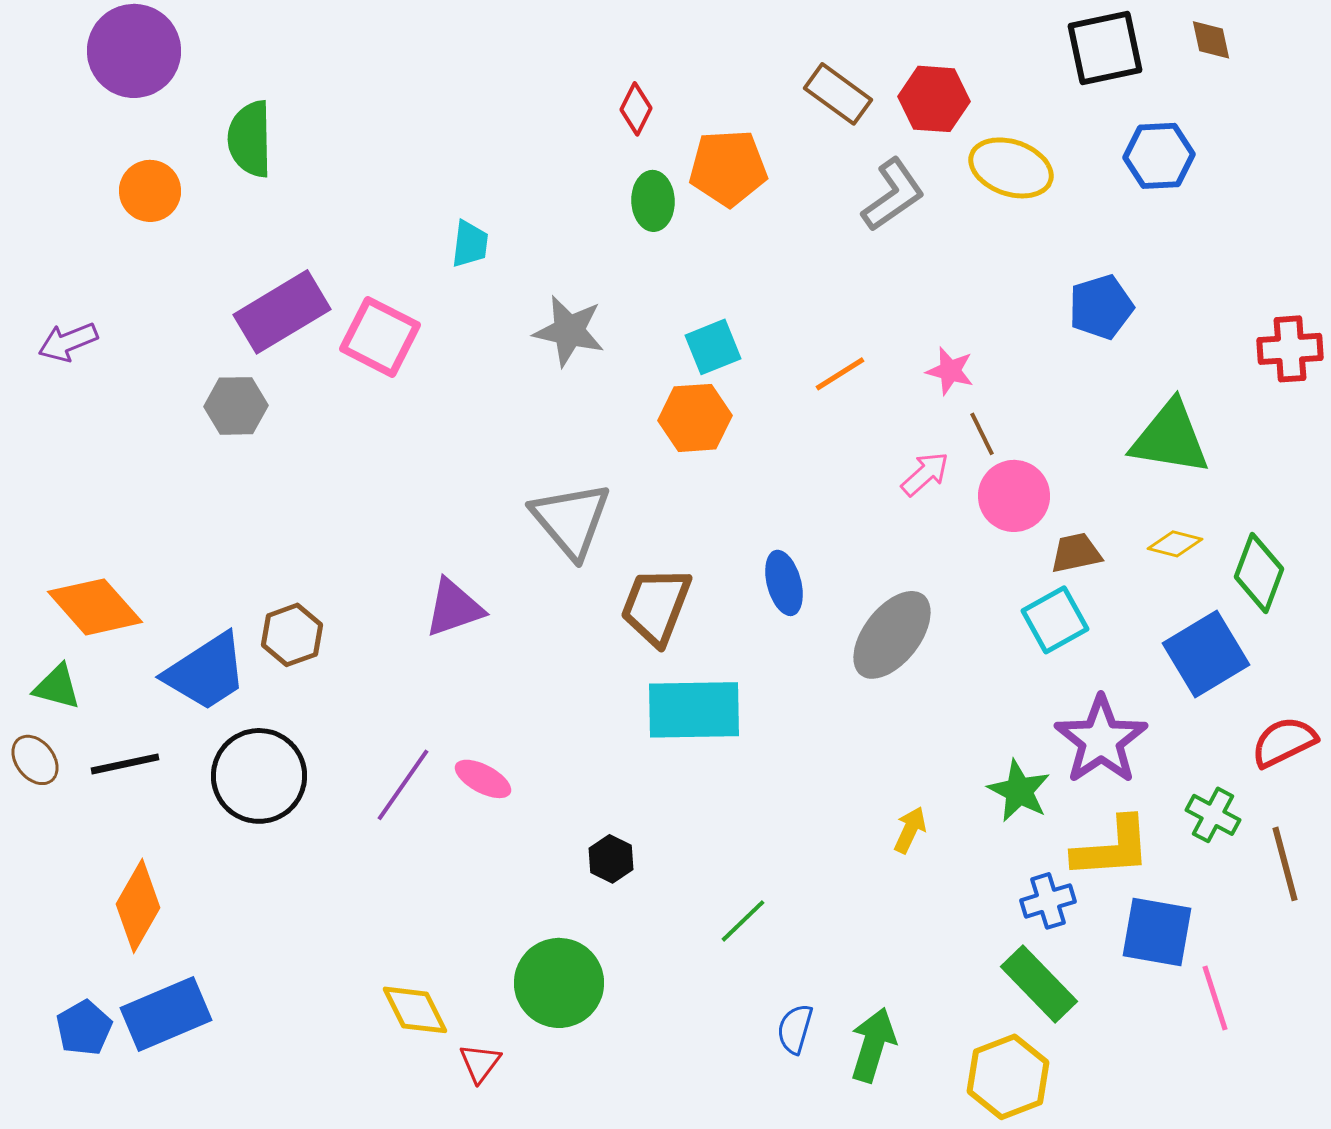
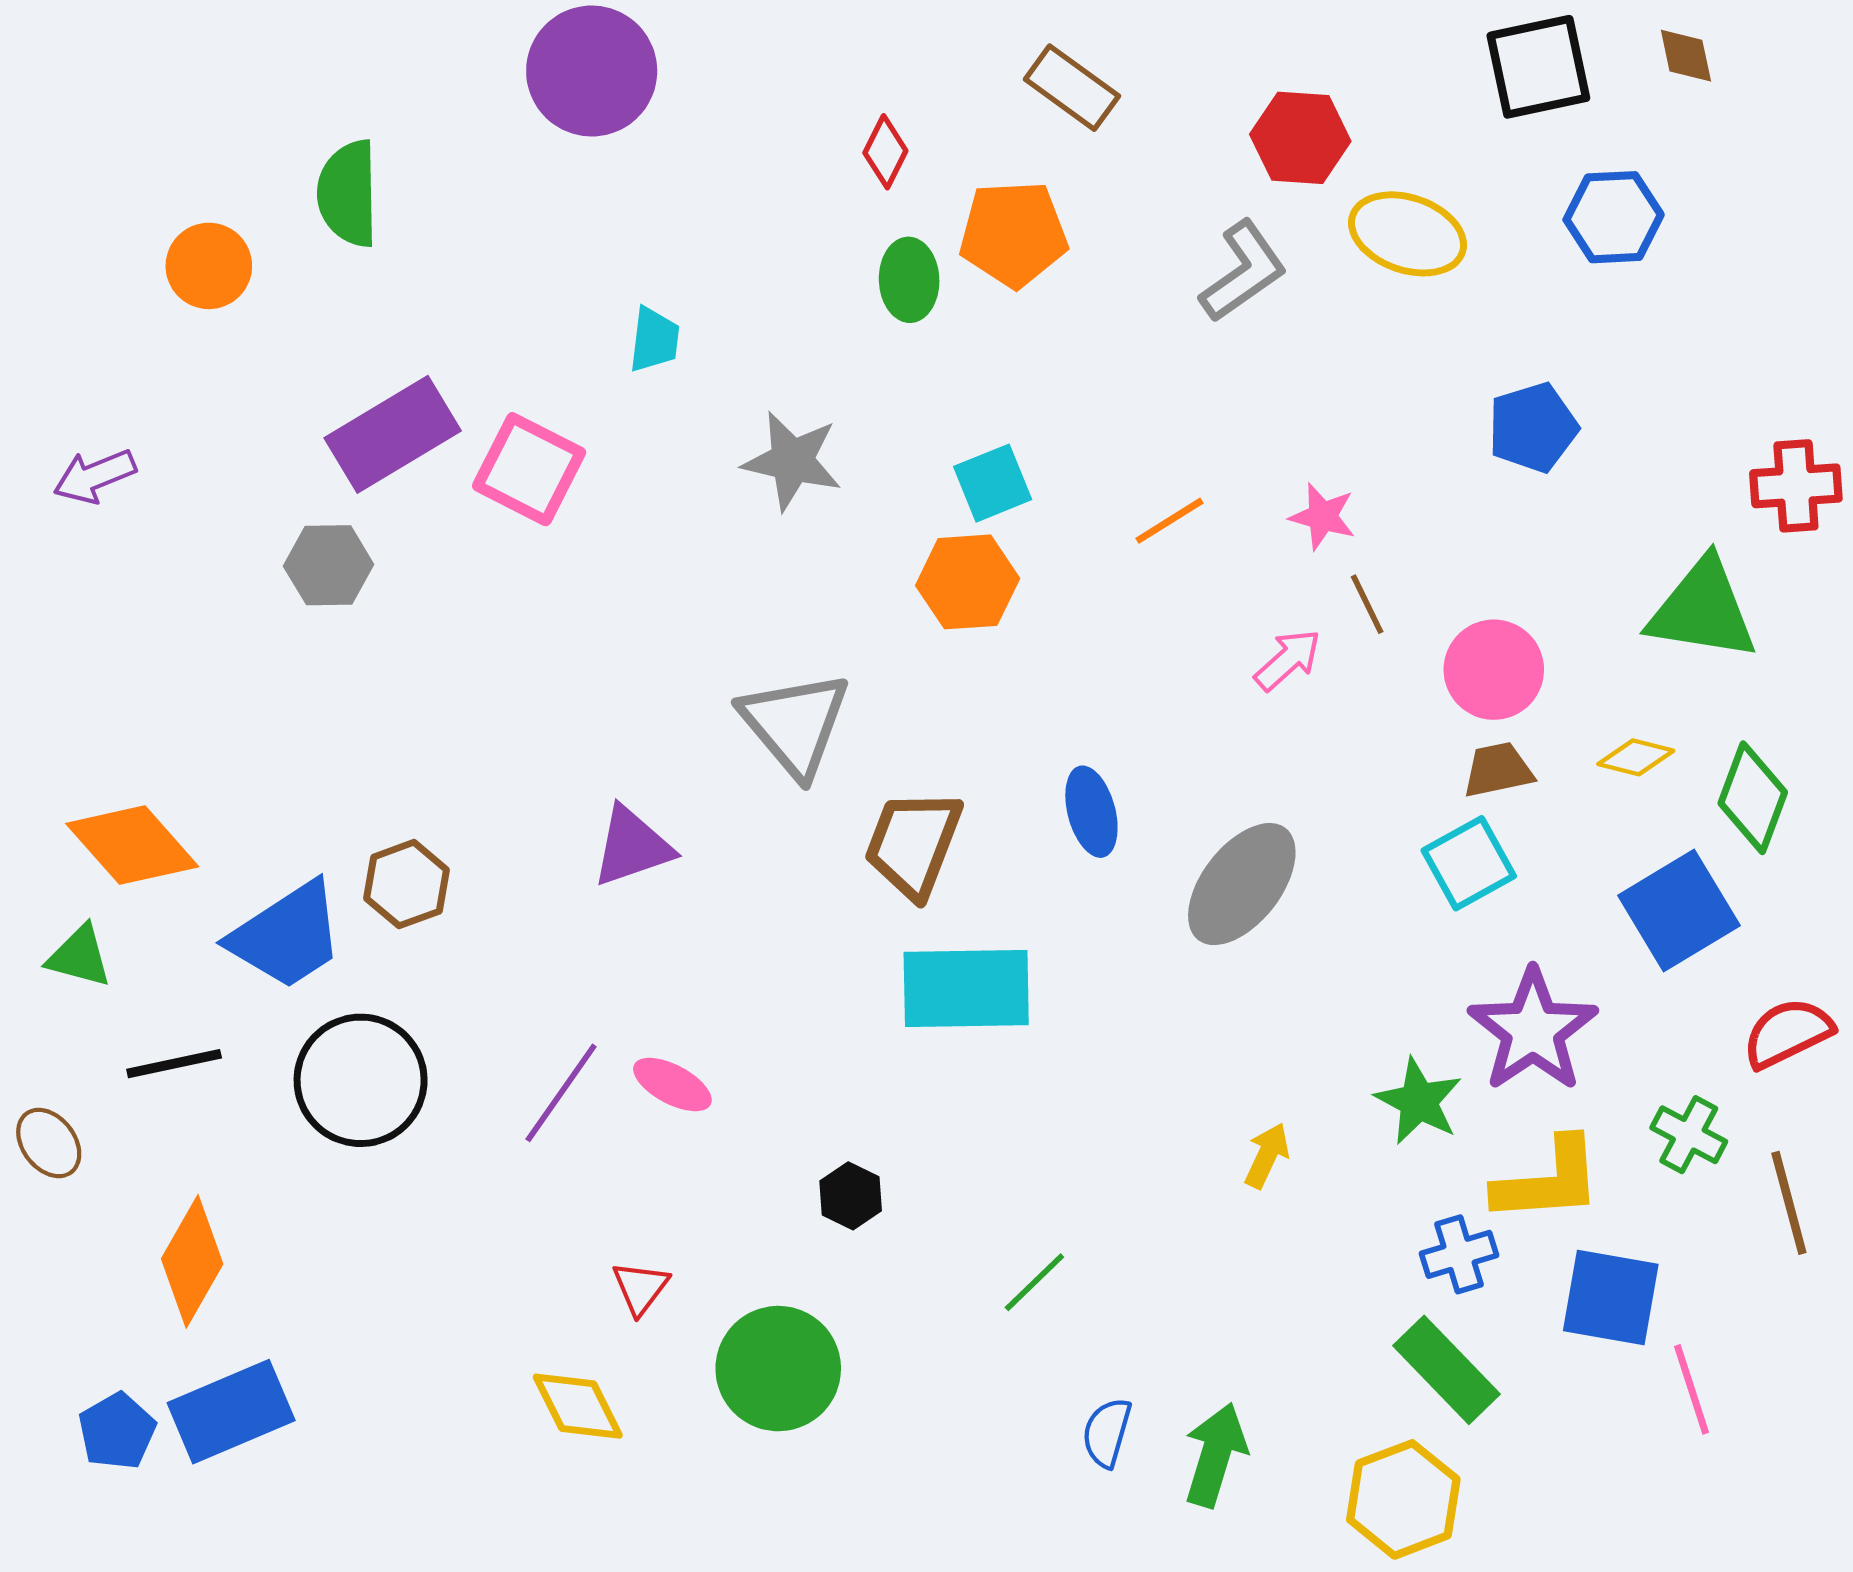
purple circle: (134, 51) -> (592, 71), moved
brown rectangle: (838, 94) -> (1072, 88), moved
green triangle: (1170, 438) -> (1703, 610), moved
pink circle: (1014, 496) -> (1494, 670), moved
brown ellipse: (35, 760) -> (49, 1143), moved
red triangle: (480, 1063) -> (640, 1288), moved

